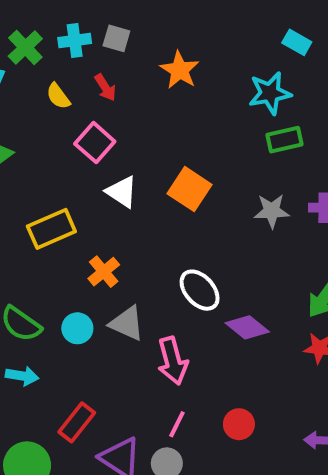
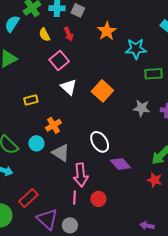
cyan star: (270, 93) -> (136, 49), moved
yellow rectangle: (51, 229) -> (31, 100), size x0.6
cyan circle: (77, 328) -> (36, 143), moved
pink line: (177, 424) -> (74, 198), moved, turned -32
red circle: (239, 424) -> (98, 199), moved

